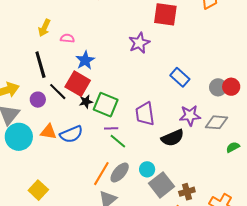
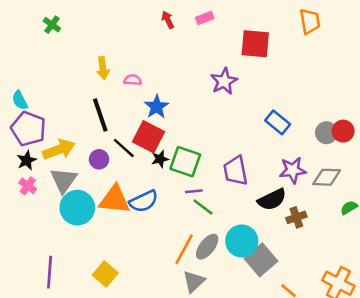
yellow arrow: (44, 28) -> (103, 68), turned -30
orange triangle: (48, 132) -> (115, 200), size x1.5
cyan circle: (147, 169) -> (242, 241), size x1.6
brown cross: (187, 192) -> (296, 217), moved

